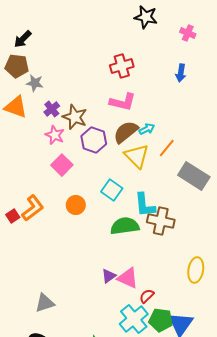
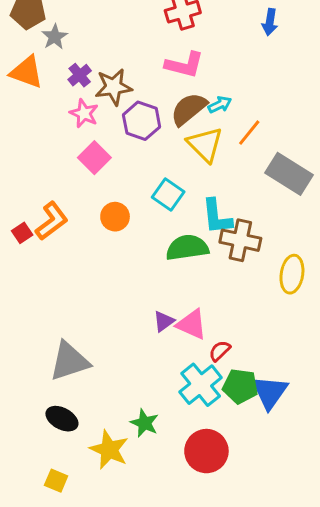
gray star: (35, 83) -> (55, 37), turned 30
brown star: (75, 117) -> (114, 87), turned -30
yellow ellipse: (196, 270) -> (292, 274), moved
gray triangle: (45, 303) -> (69, 361), size x1.4

